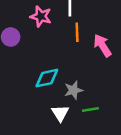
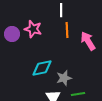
pink star: (41, 16) -> (33, 29), moved

